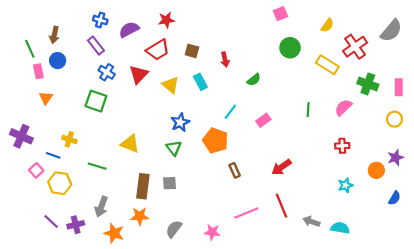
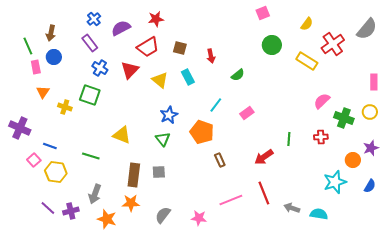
blue cross: (100, 20) -> (94, 19), turned 32
green cross: (368, 84) -> (344, 118), moved
green line: (308, 110) -> (289, 139), moved
yellow cross: (69, 139) -> (65, 107), moved
cyan star: (345, 185) -> (335, 182), moved, size x1.6

